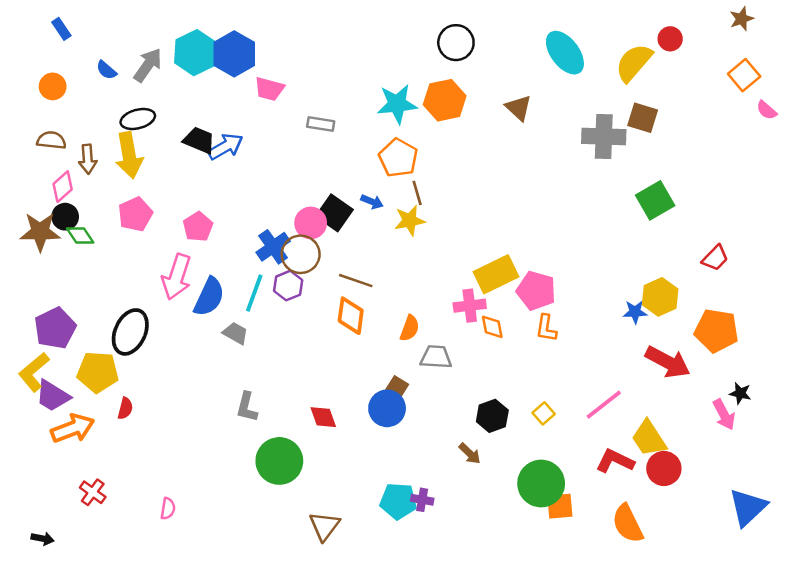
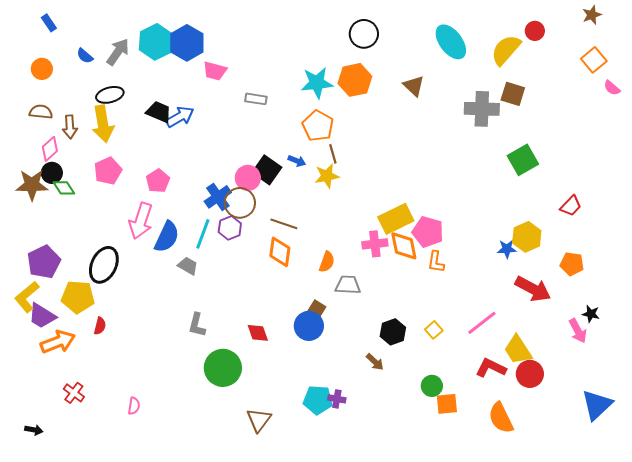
orange diamond: (492, 327) -> (404, 246), moved, size x1.5
orange pentagon: (716, 331) -> (572, 264), size x0.7
green circle: (541, 484) -> (432, 386), size x0.6

